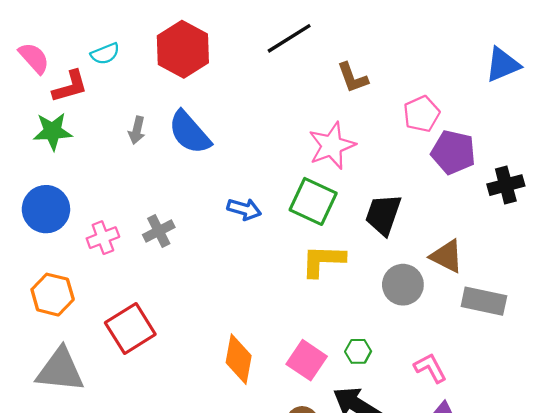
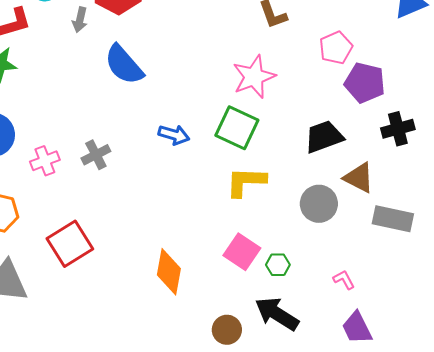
gray arrow: (137, 130) -> (80, 20), moved
black cross: (506, 185) -> (398, 129), moved
black trapezoid: (383, 215) -> (324, 137), moved, turned 51
pink square: (307, 360) -> (242, 252), moved
pink L-shape: (430, 368) -> (344, 280), size x0.7

